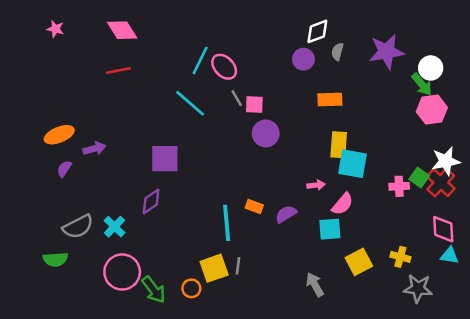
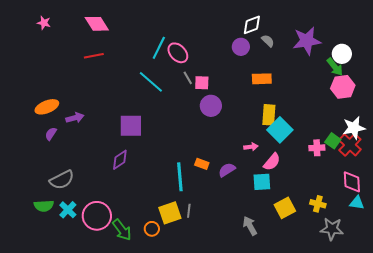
gray semicircle: (337, 52) -> (268, 41), turned 120
cyan square: (353, 164) -> (280, 130), turned 35
cyan cross: (115, 227) -> (68, 210), moved

